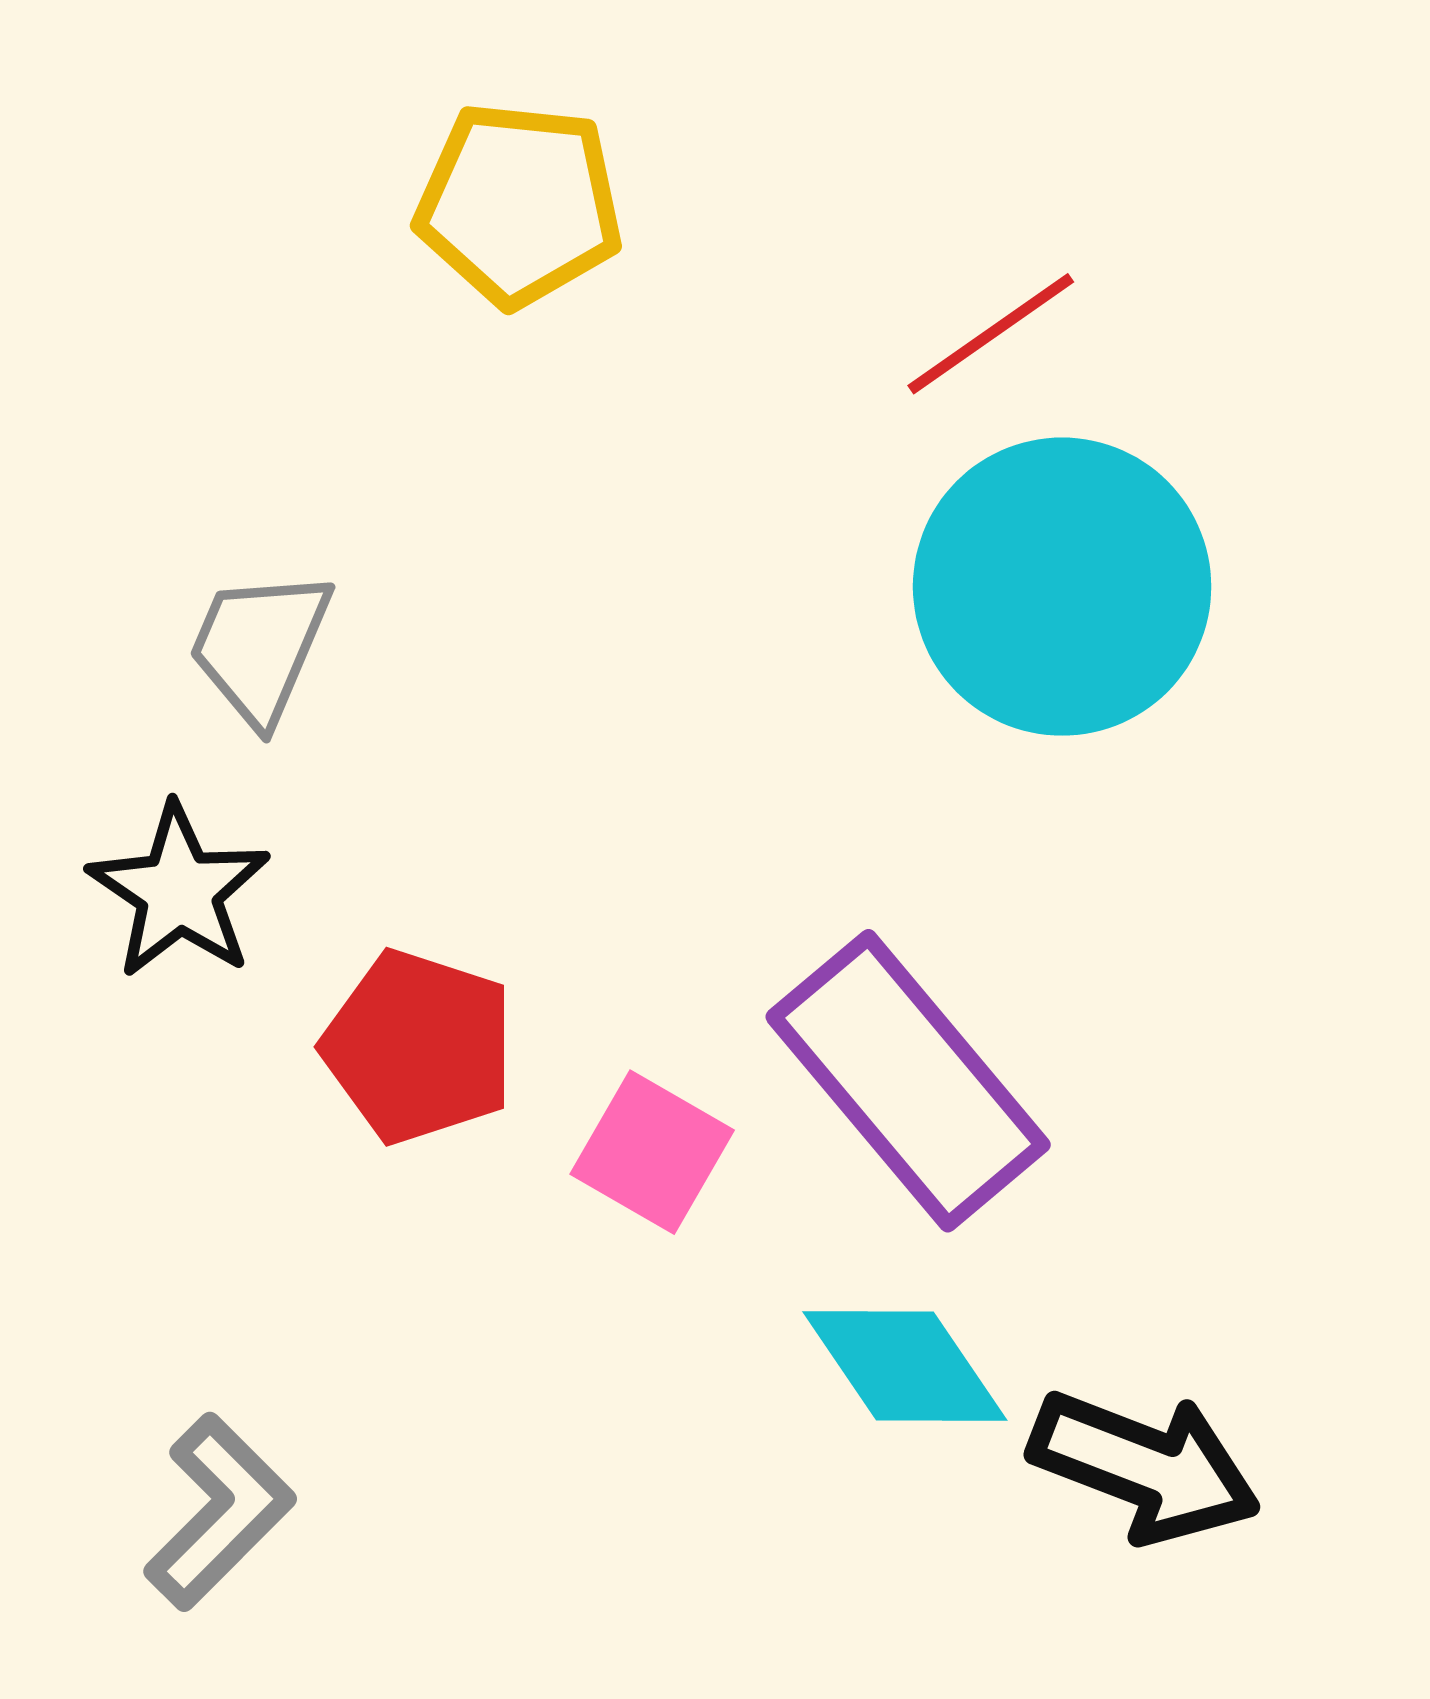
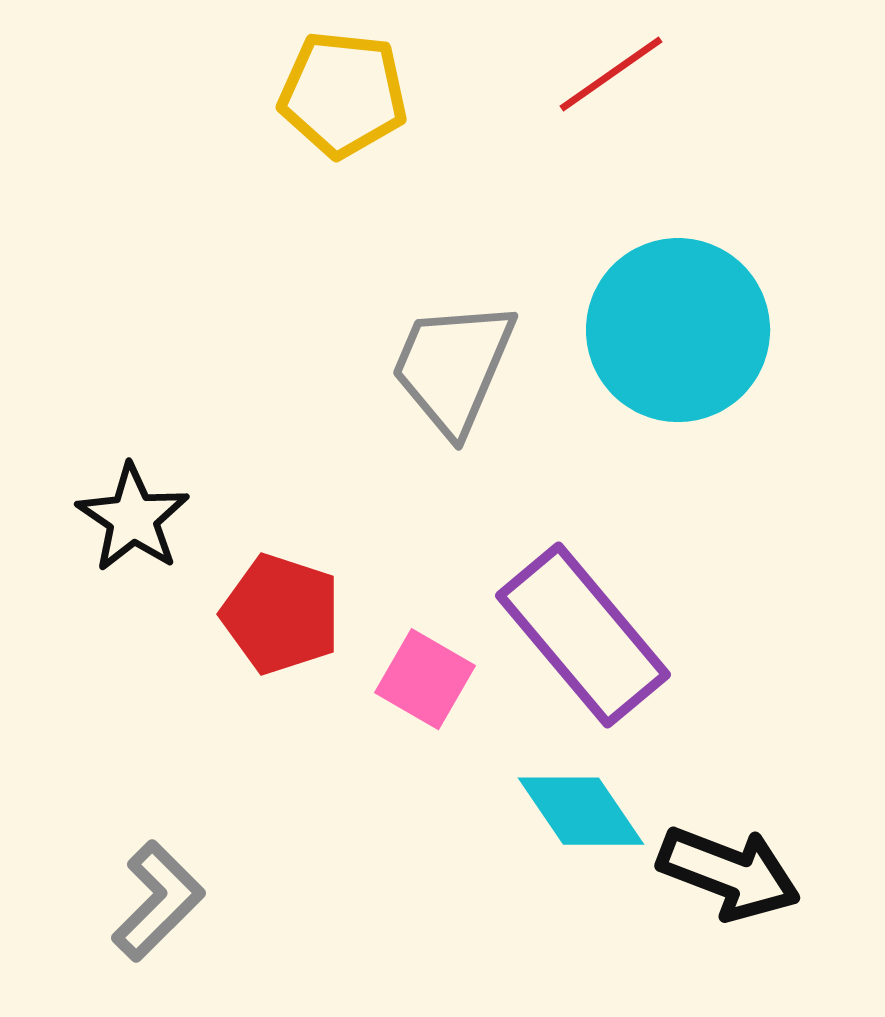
red line: (991, 334) -> (611, 74), moved
gray trapezoid: (260, 647) -> (453, 367), moved, size x1.4

